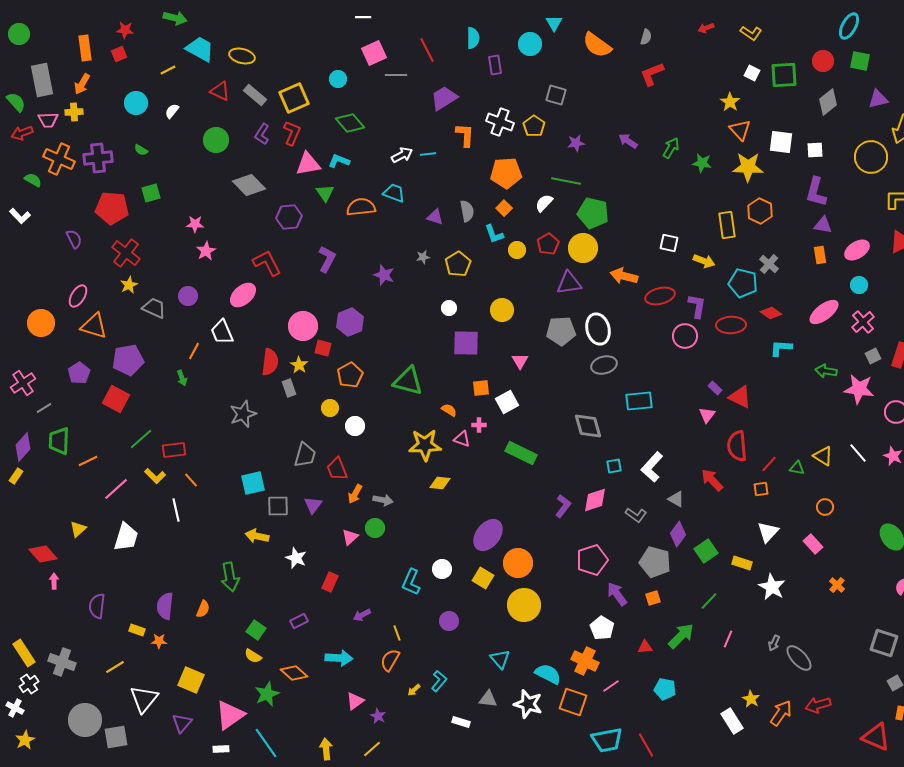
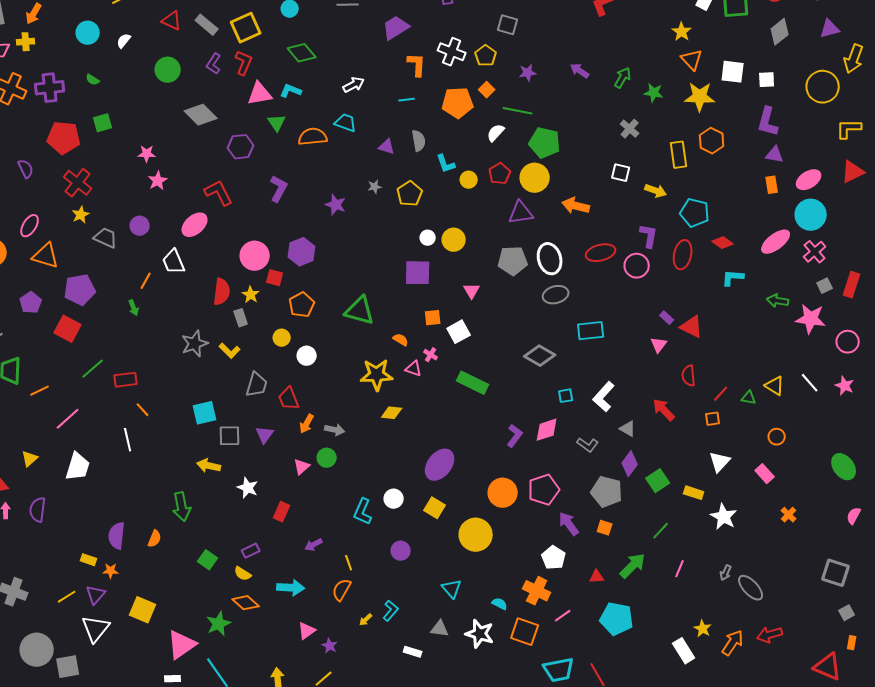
cyan line: (428, 154) -> (407, 100), moved
orange square: (504, 208) -> (487, 90), moved
gray cross: (769, 264) -> (630, 129), moved
cyan circle: (859, 285) -> (811, 215), size x1.8
red ellipse: (660, 296) -> (601, 253), moved
white circle: (449, 308) -> (428, 238), moved
red ellipse: (731, 325) -> (683, 255), turned -76
pink cross: (479, 425) -> (431, 355), turned 32
gray diamond: (588, 426) -> (540, 356), turned -44
red semicircle: (737, 446) -> (689, 376), size x0.7
yellow L-shape: (155, 476) -> (230, 351), moved
orange circle: (518, 563) -> (503, 493), moved
orange square: (653, 598) -> (605, 528), turned 35
purple semicircle: (97, 606) -> (38, 510), moved
yellow semicircle: (253, 656) -> (243, 574), moved
cyan semicircle: (548, 674) -> (500, 604), size x0.6
cyan pentagon: (665, 689) -> (617, 619), size x1.5
purple triangle: (182, 723) -> (96, 595), moved

